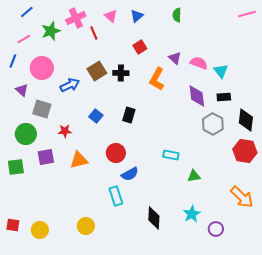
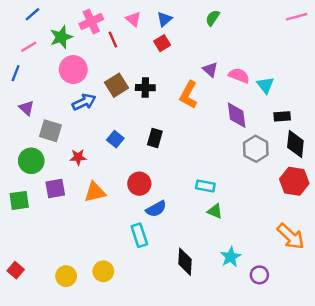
green semicircle: (177, 15) -> (213, 18), turned 32
red square: (140, 47) -> (162, 43), moved
pink circle: (42, 68) -> (73, 70), moved
black rectangle: (224, 97) -> (282, 116), moved
green triangle: (194, 176) -> (215, 211), moved, turned 32
red square: (13, 225) -> (16, 270), turned 32
yellow circle: (40, 230) -> (66, 276), moved

